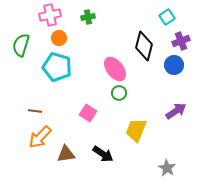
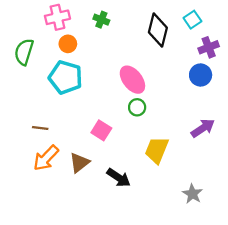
green cross: (88, 17) -> (101, 20), turned 32
black diamond: (144, 46) -> (158, 30), moved
brown triangle: (66, 154) -> (79, 163), moved, turned -30

